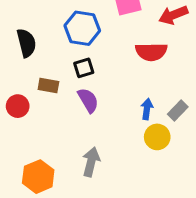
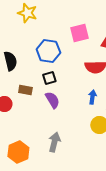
blue arrow: (147, 109) -> (92, 97), moved

